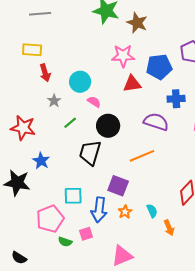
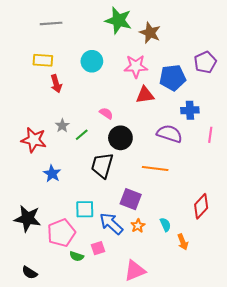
cyan circle: (80, 82) -> (92, 61), moved
gray star: (54, 101) -> (62, 126), moved
orange line: (142, 156) -> (155, 168), turned 30
black star: (17, 183) -> (28, 218), moved
blue arrow: (99, 210) -> (111, 224), turned 125

